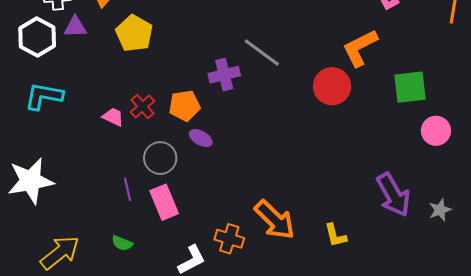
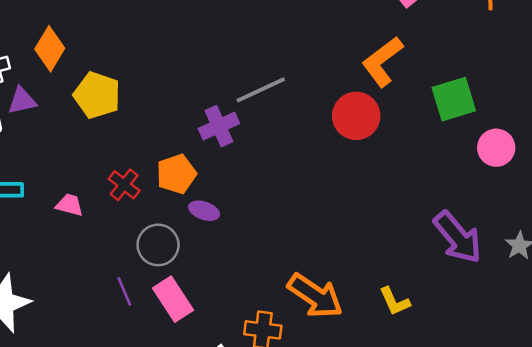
gray line: (262, 52) -> (261, 90), turned -51
pink trapezoid: (113, 117) -> (69, 205), moved

